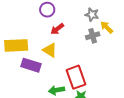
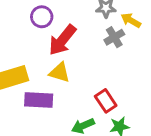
red arrow: (57, 29) -> (62, 40), size x1.6
red rectangle: (76, 77) -> (106, 101), size x0.7

